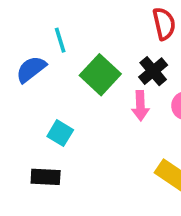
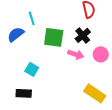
green square: (100, 75) -> (54, 37), turned -35
pink arrow: (140, 106) -> (76, 54), turned -70

